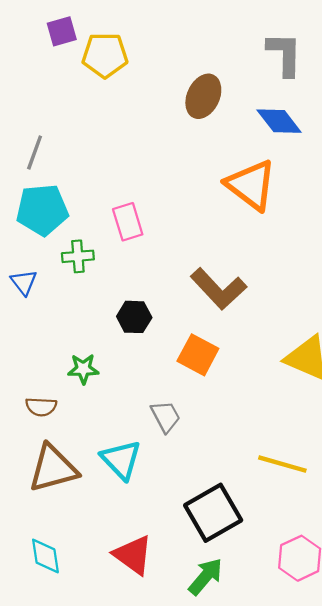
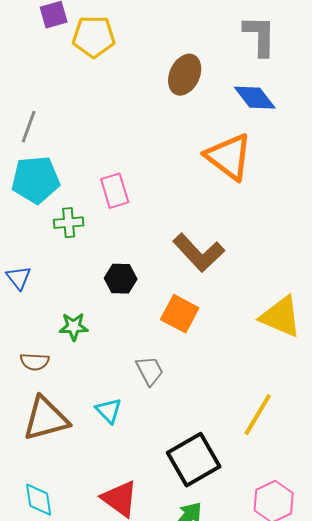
blue triangle: (24, 282) -> (19, 278), moved
cyan triangle: (121, 460) -> (109, 411), size x0.7
yellow line: (282, 464) -> (258, 415), turned -75

